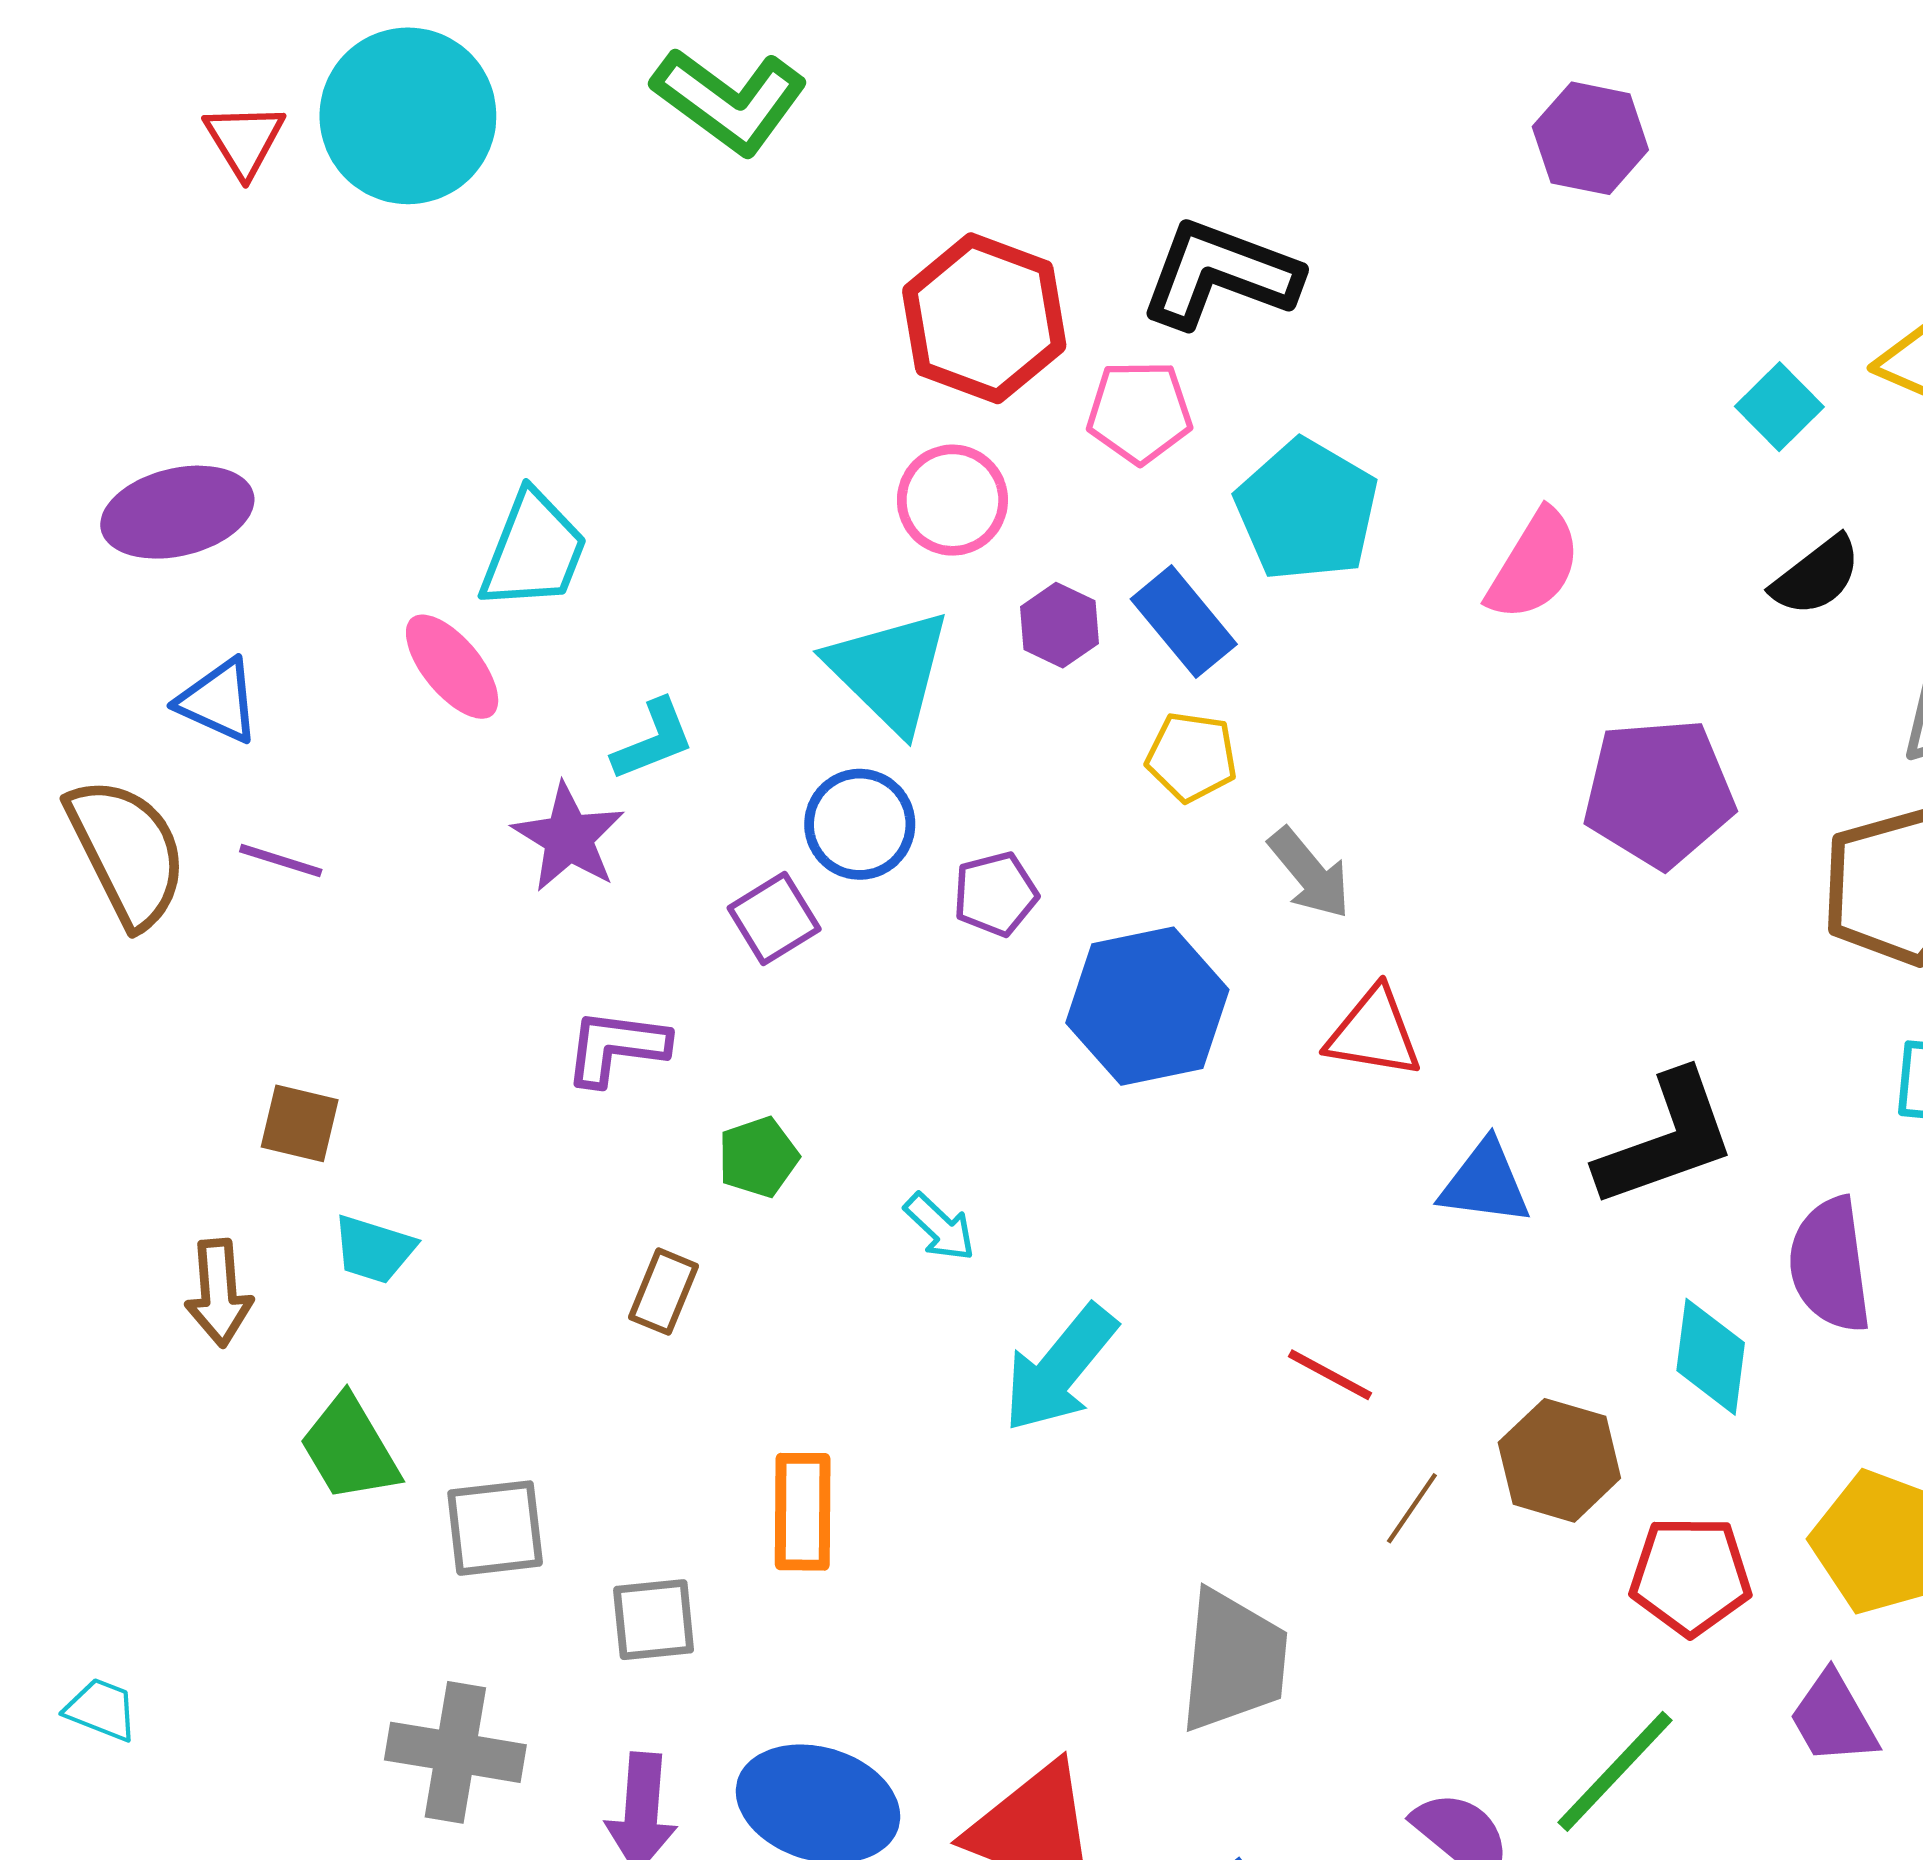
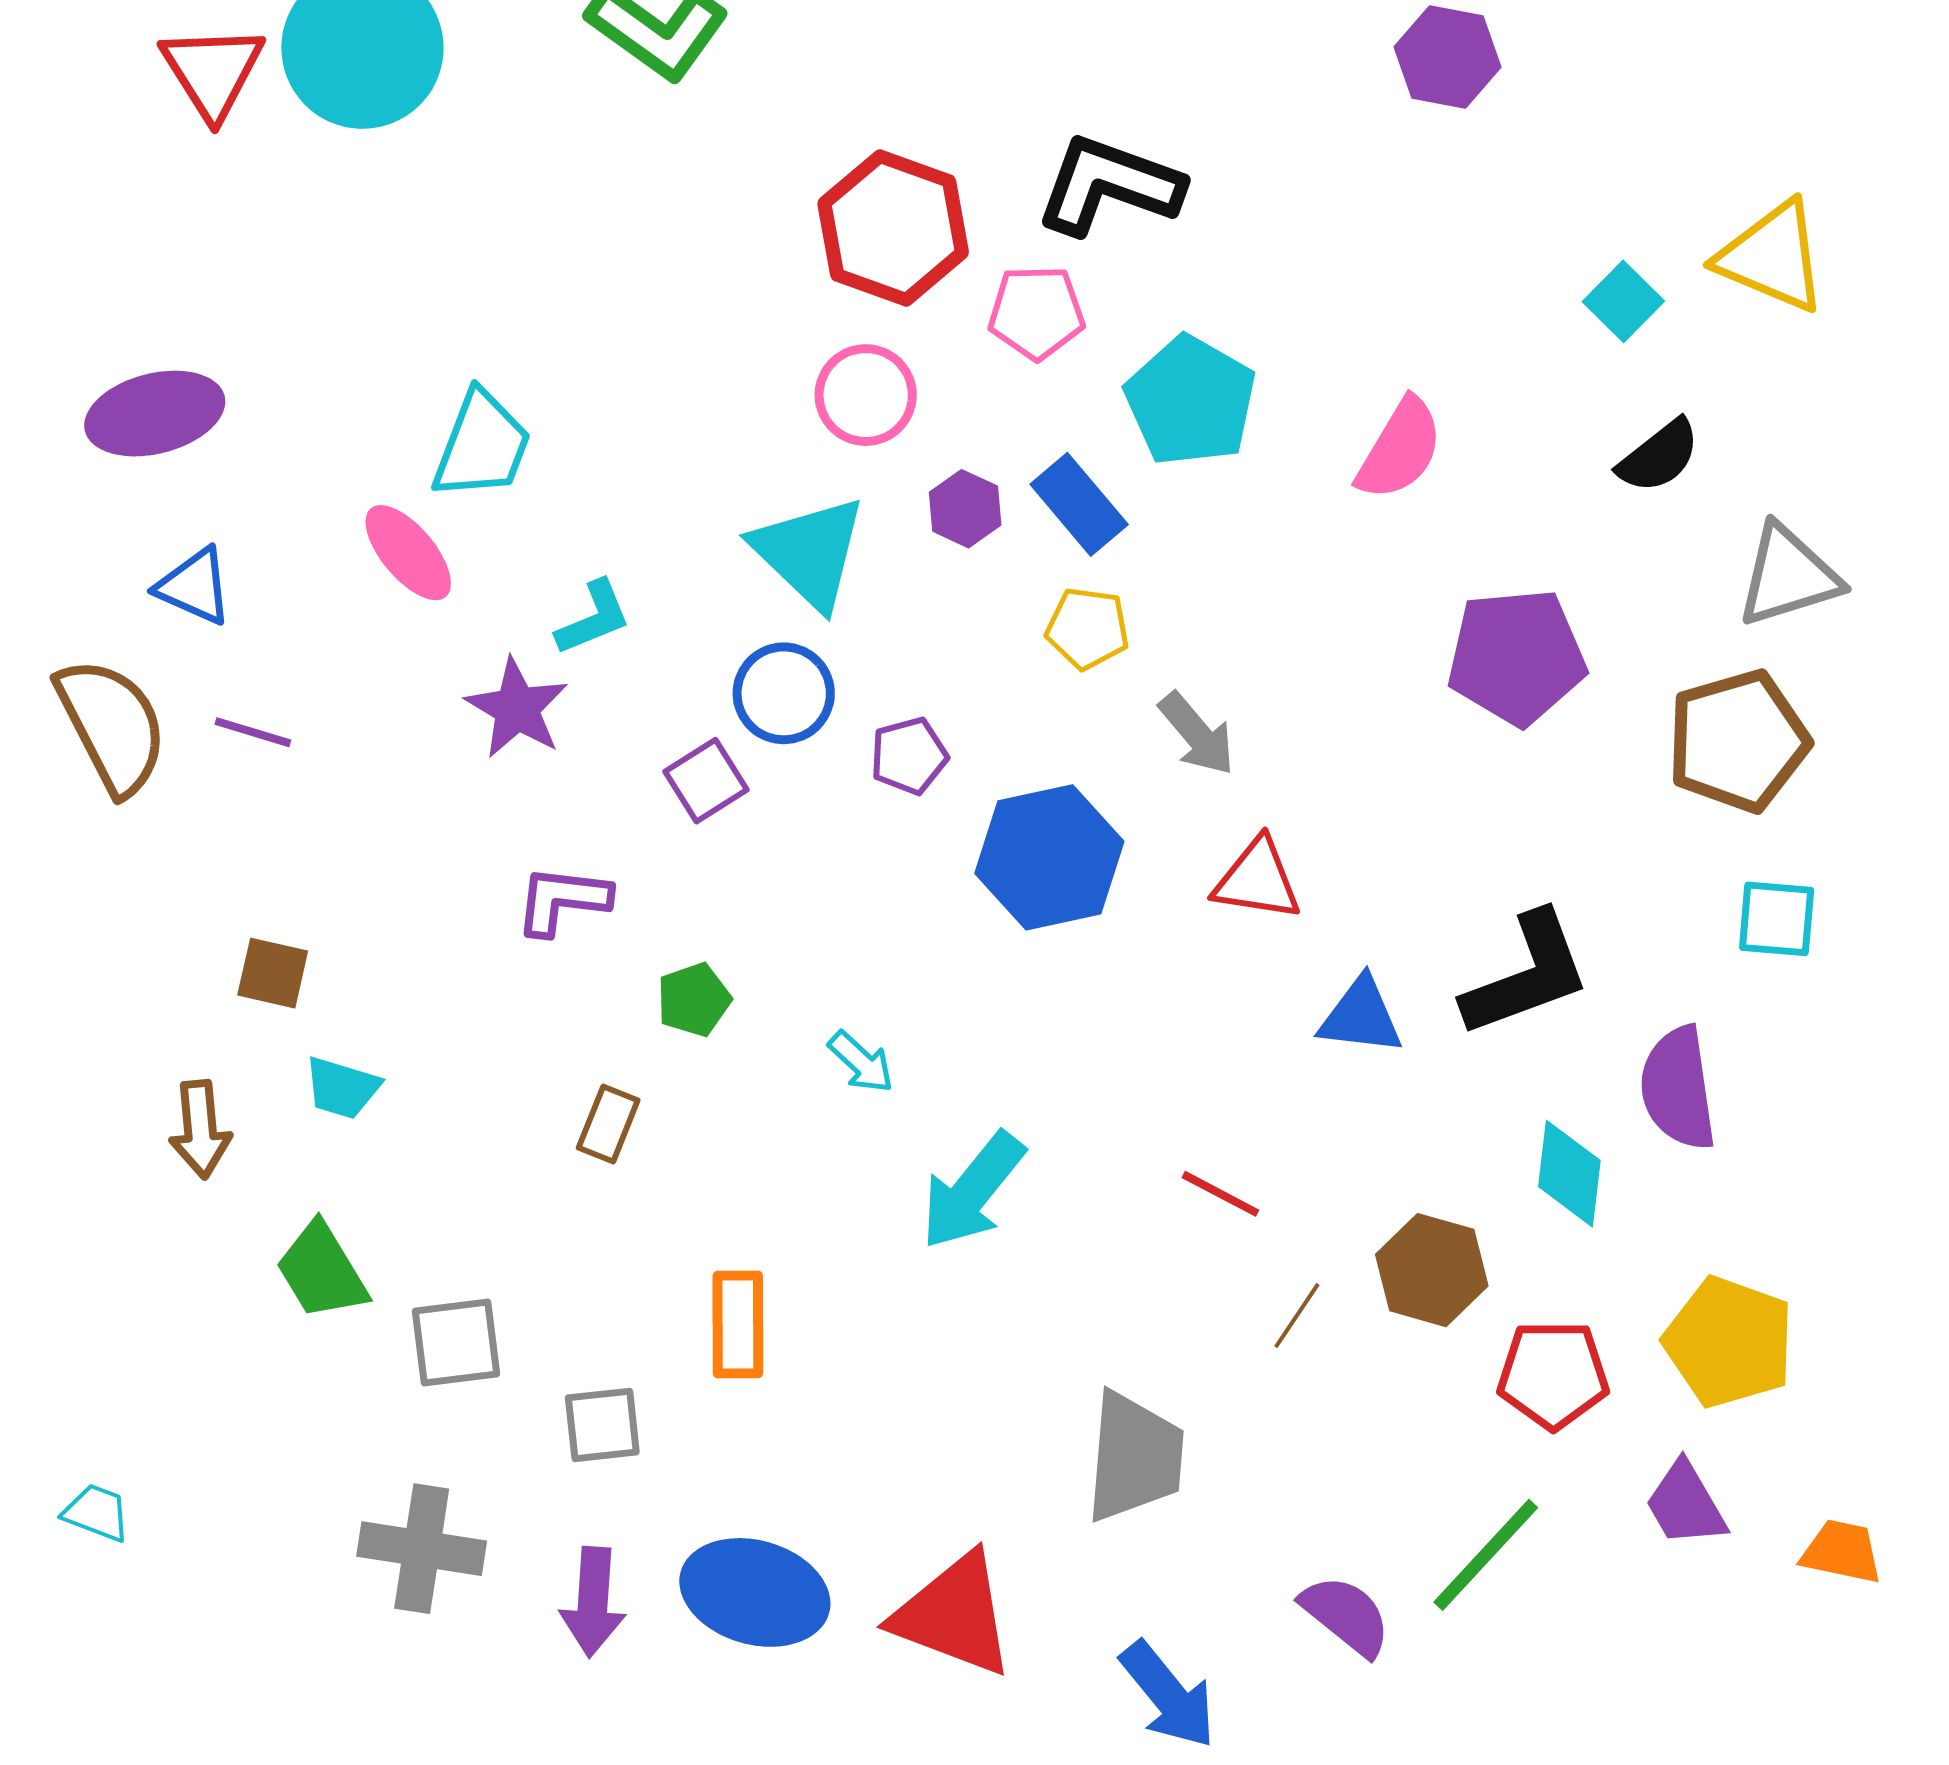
red triangle: (244, 140) -> (213, 71), size x1.4

